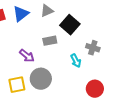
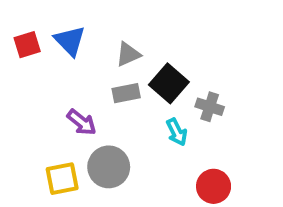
gray triangle: (47, 11) -> (128, 54), moved
blue triangle: (21, 14) -> (70, 41), turned -36
black square: (70, 25) -> (169, 83), moved

